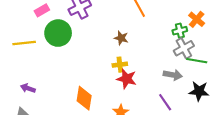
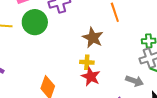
brown star: (121, 38) -> (93, 38), size x1.5

